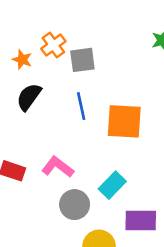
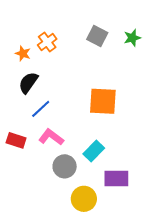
gray square: (82, 60) -> (97, 36), moved, turned 35
blue line: (81, 106) -> (41, 109), moved, turned 60

